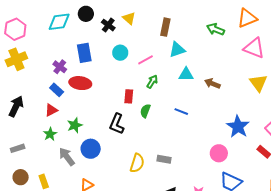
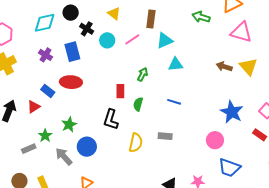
black cross: (108, 25) -> (87, 29), moved
cyan circle: (120, 53) -> (107, 40), moved
pink line: (146, 60) -> (132, 39), moved
purple cross: (60, 67) -> (46, 55), moved
brown arrow: (212, 83) -> (224, 67), moved
red triangle: (51, 110) -> (34, 107), moved
gray rectangle: (18, 148) -> (29, 149), moved
gray rectangle: (164, 159) -> (165, 136), moved
yellow semicircle: (137, 163) -> (136, 143), moved

